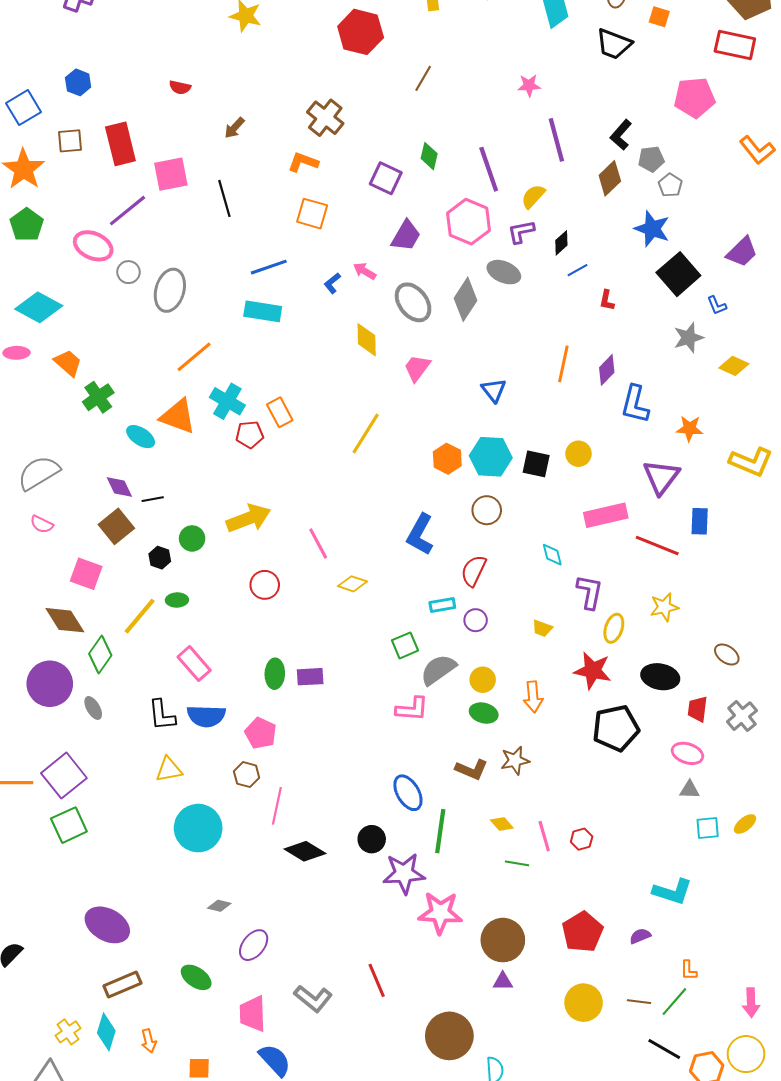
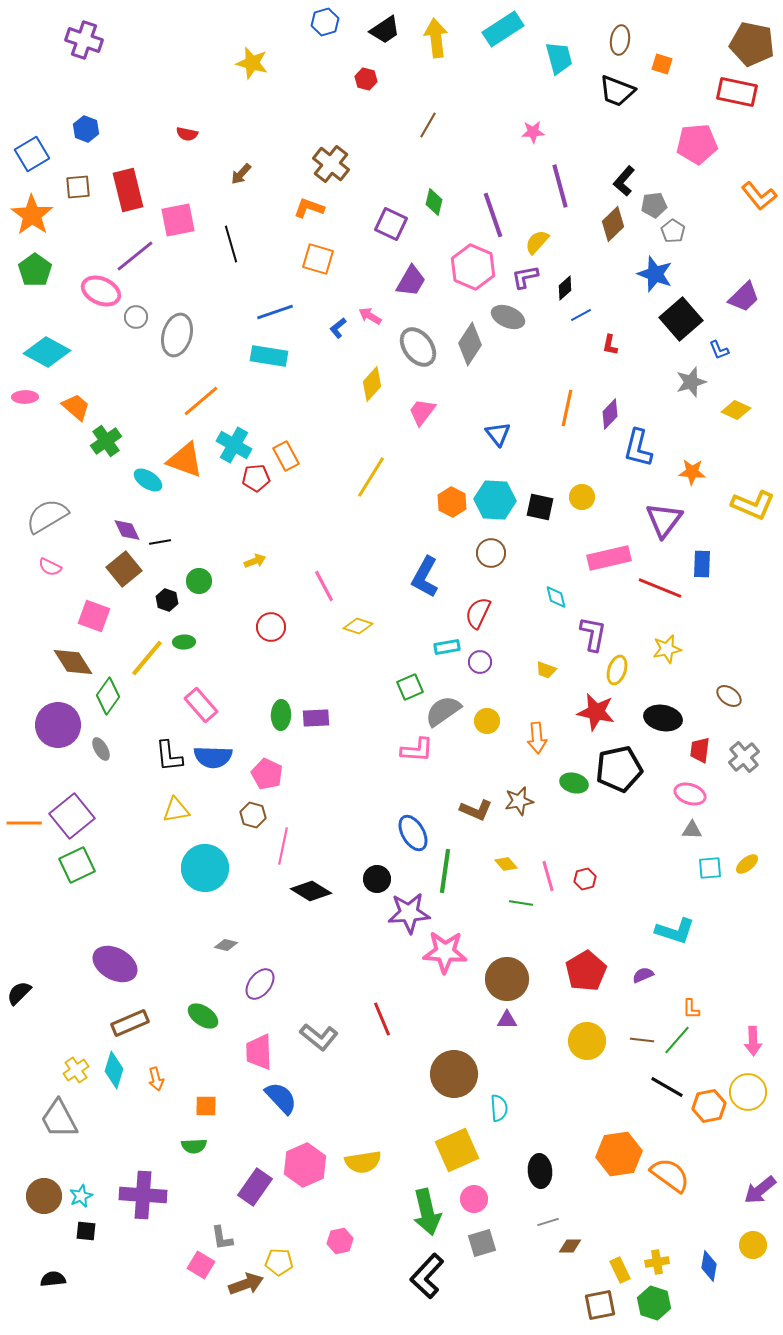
red hexagon: (361, 32) -> (366, 79), size x0.5
yellow diamond: (367, 340) -> (372, 384), turned 44
yellow arrow: (249, 518) -> (255, 561), size x0.5
green ellipse: (484, 713) -> (574, 783), moved

